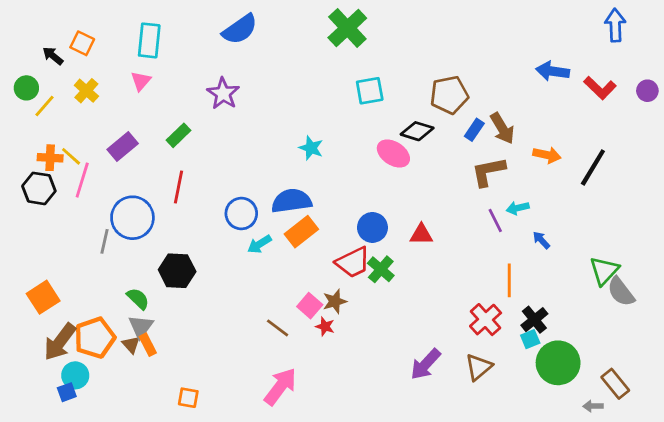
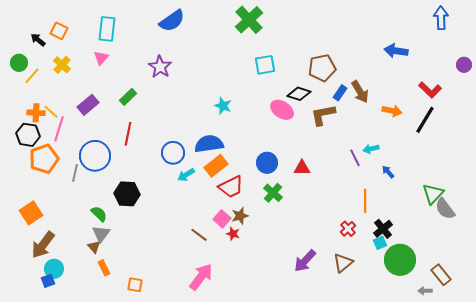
red L-shape: (600, 88) -> (430, 90), moved
brown L-shape: (488, 172) -> (323, 115), moved
red trapezoid: (353, 262) -> (231, 187), moved
red cross: (486, 320) -> (348, 229), size x0.7
orange pentagon: (95, 338) -> (44, 159), moved
orange rectangle: (148, 345) -> (104, 268), moved

